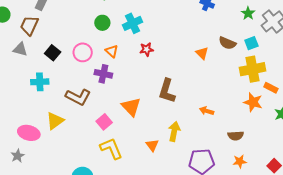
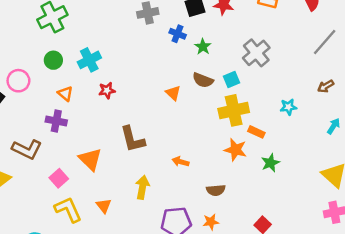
green star: (248, 13) -> (203, 47), moved
pink circle: (83, 52) -> (18, 81), moved
brown L-shape: (167, 91) -> (132, 139), turned -30
orange triangle: (152, 145) -> (104, 206), moved
orange star: (240, 161) -> (211, 222), moved

